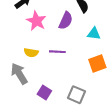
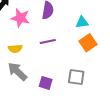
cyan triangle: (94, 34) -> (82, 22), moved
yellow semicircle: (31, 53) -> (15, 49), moved

